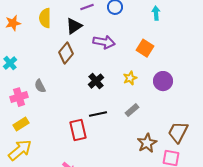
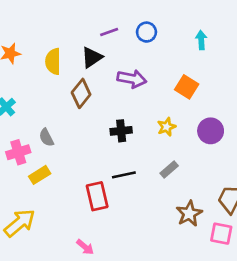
yellow semicircle: (45, 18) -> (53, 61), moved
black cross: (96, 81) -> (121, 131), turned 35
yellow rectangle: (21, 124) -> (40, 175), moved

